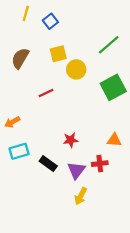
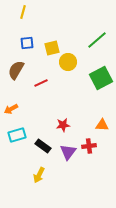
blue square: (50, 21) -> (27, 43), moved, turned 32
brown semicircle: (20, 58) -> (16, 70), moved
yellow arrow: (81, 196) -> (39, 175), moved

